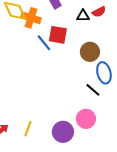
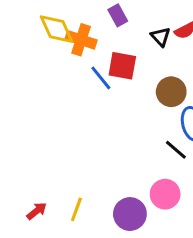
black triangle: (83, 16) -> (161, 37), turned 48

